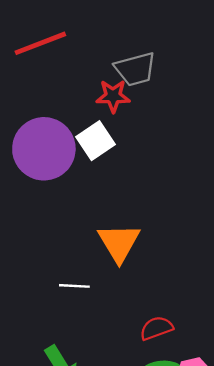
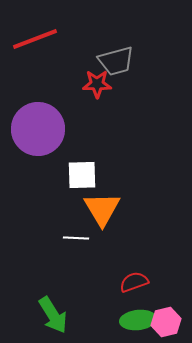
white square: (95, 141) -> (82, 175), moved, turned 32
white line: (74, 286) -> (76, 238), moved

